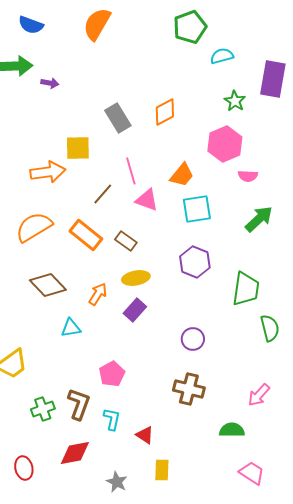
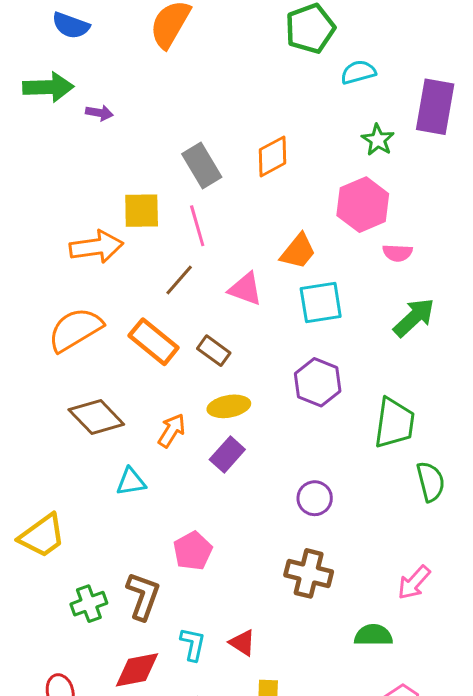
pink line: (131, 171) -> (197, 226), moved
cyan L-shape: (112, 419) -> (193, 644), moved

